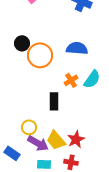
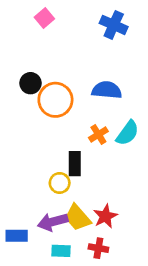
yellow circle: (29, 127) -> (60, 183), moved
purple arrow: (38, 143) -> (53, 222), turned 135
blue rectangle: (12, 153) -> (17, 236), turned -35

